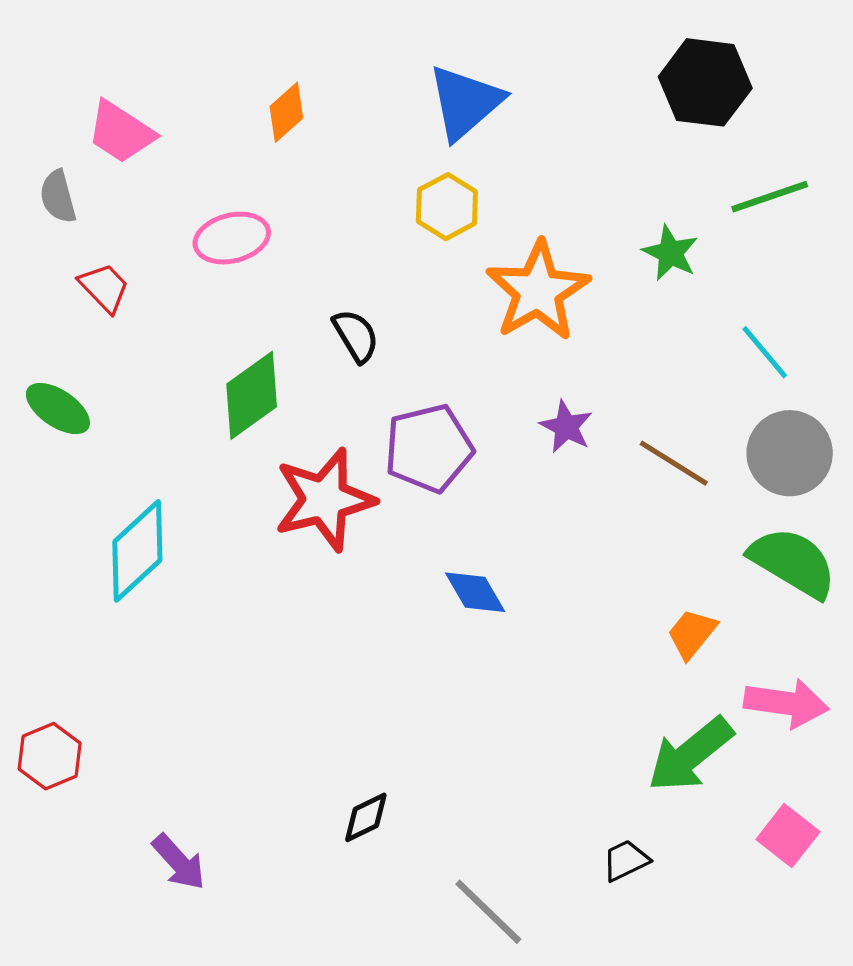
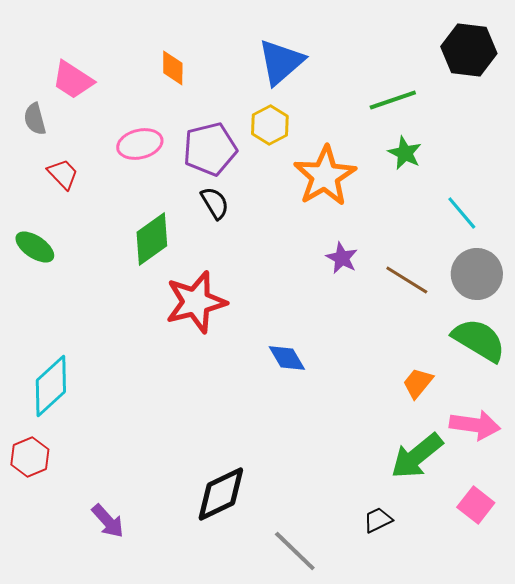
black hexagon: (705, 82) -> (469, 50), moved
orange diamond: (286, 112) -> (173, 68), turned -48
green line: (770, 197) -> (393, 100), moved
purple pentagon: (429, 448) -> (210, 149), moved
cyan diamond: (137, 551) -> (51, 386), moved
black diamond: (366, 817) -> (221, 494), size x1.8

